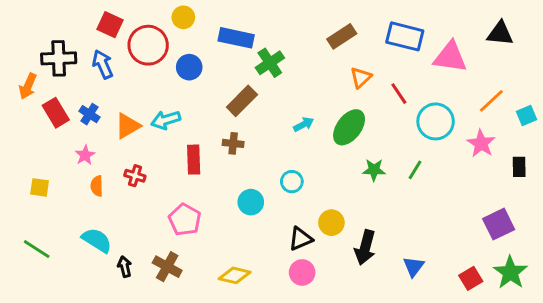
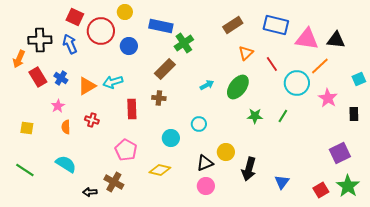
black triangle: (500, 33) -> (336, 40), moved
orange line: (491, 101) -> (320, 66), moved
black arrow: (125, 267) -> (90, 192), moved, turned -80
yellow diamond: (235, 275) -> (160, 170), moved

